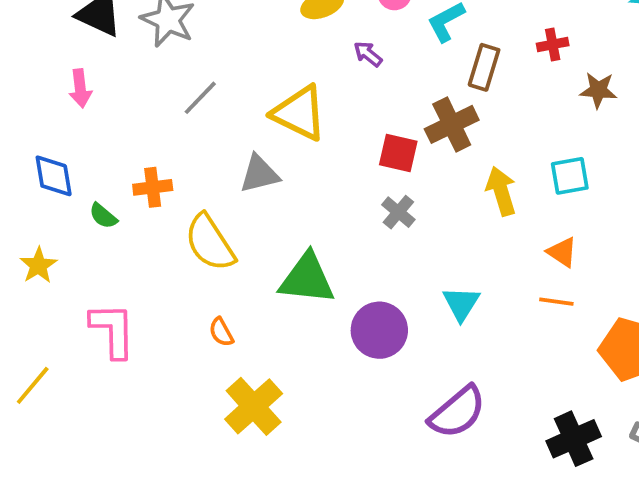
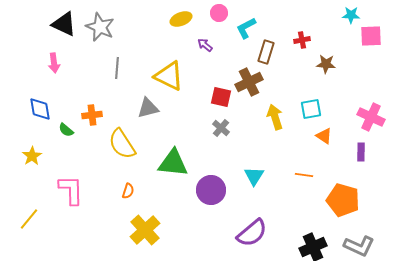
gray line: (200, 98) -> (117, 68), turned -40
orange triangle: (562, 252) -> (324, 136), moved
orange semicircle: (221, 332) -> (128, 191), turned -133

